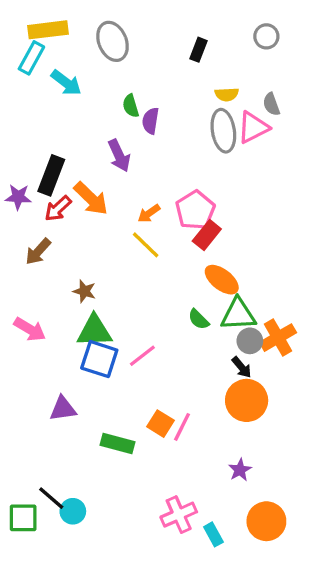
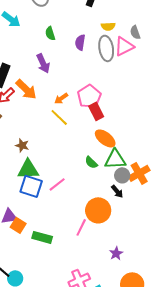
purple semicircle: (151, 121) -> (80, 42), moved
red rectangle: (207, 235) -> (96, 111), turned -66
orange circle: (247, 400) -> (98, 210), moved
orange square: (160, 424) -> (18, 225), moved

